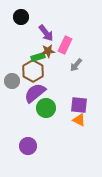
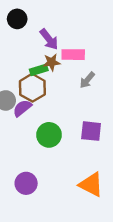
pink rectangle: (65, 45) -> (73, 55), turned 66
purple semicircle: (35, 93) -> (22, 108), moved, size x0.7
orange triangle: (79, 120) -> (91, 185), moved, size x1.5

